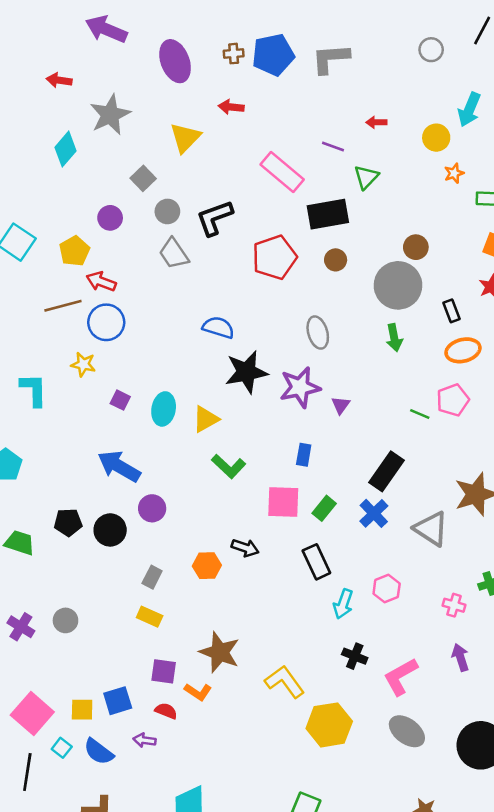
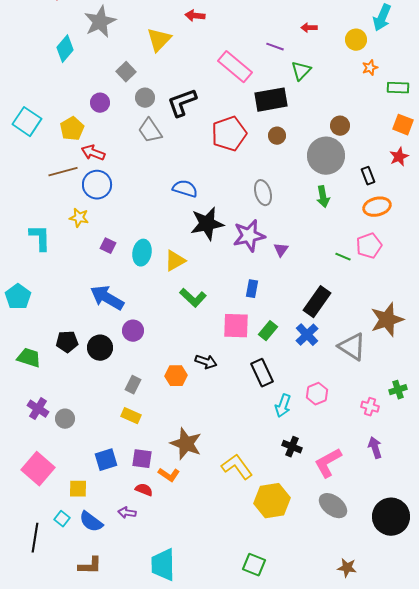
purple cross: (21, 627) -> (38, 409), moved
blue square: (118, 701) -> (106, 460), moved
pink square: (32, 713) -> (38, 469), moved

